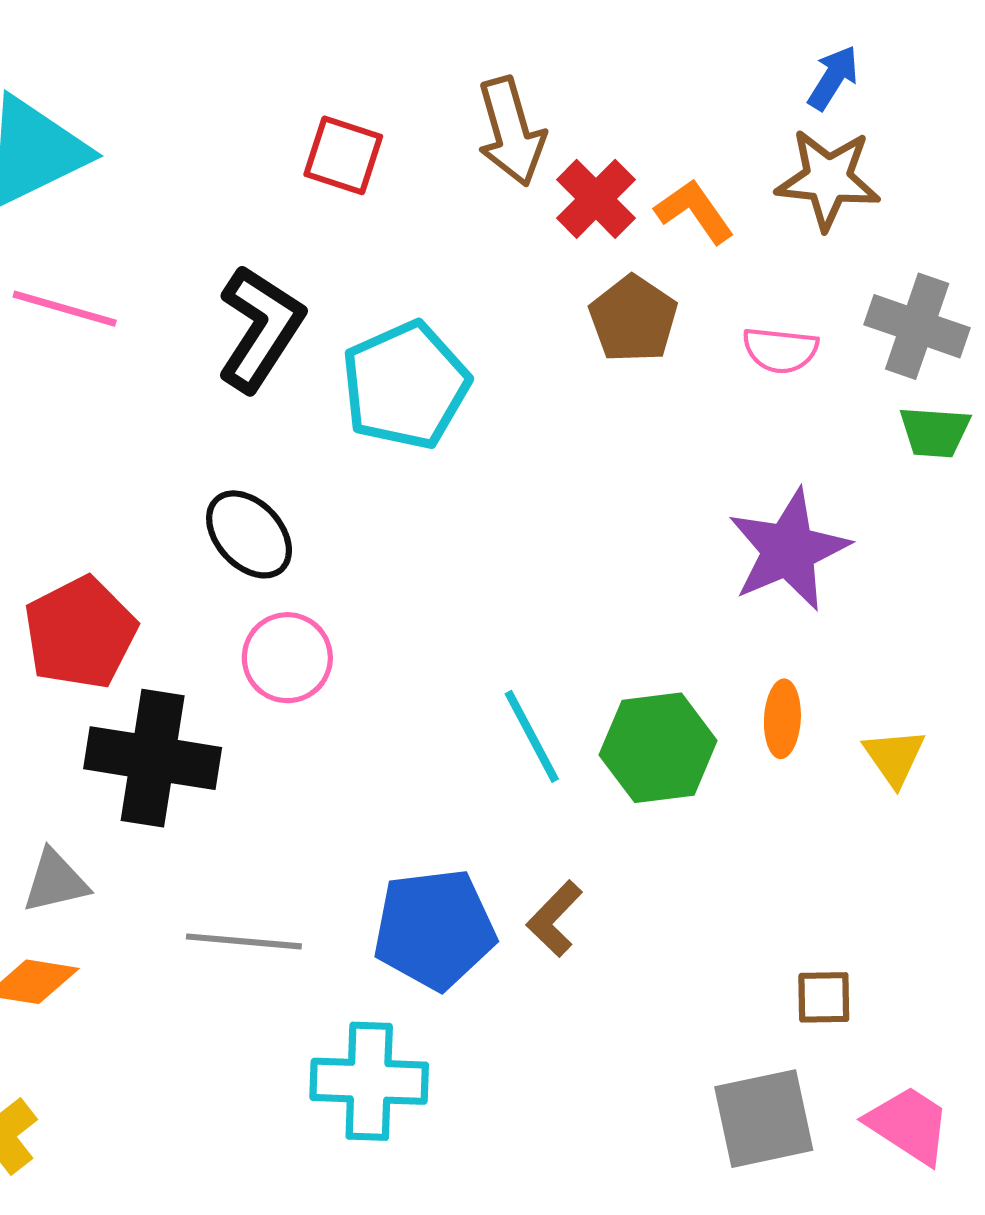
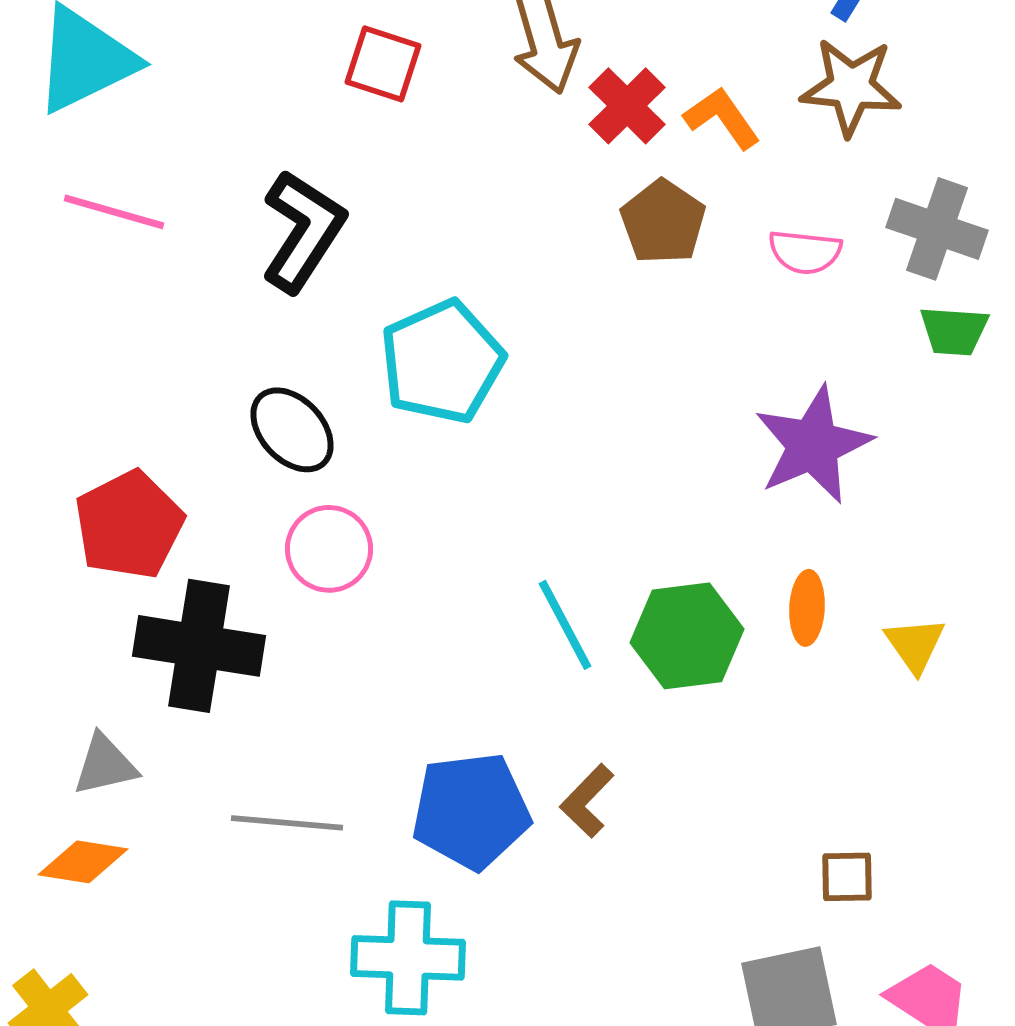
cyan pentagon: (405, 385) -> (442, 362), moved

